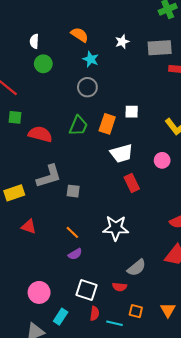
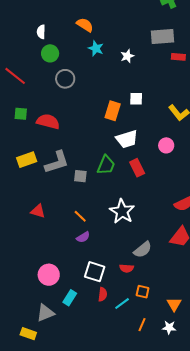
white star: (122, 42) -> (127, 56), moved
gray circle: (87, 87) -> (65, 79), moved
green square: (15, 117) -> (21, 114), moved
green trapezoid: (78, 126) -> (106, 165), moved
yellow rectangle: (14, 193) -> (27, 160), moved
white star: (116, 228) -> (122, 211), turned 30
orange triangle: (168, 310) -> (174, 304), moved
cyan line: (114, 323) -> (122, 304), turned -49

